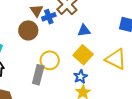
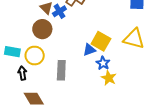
blue triangle: (84, 31) -> (89, 50), moved
yellow circle: (50, 60) -> (35, 56), moved

